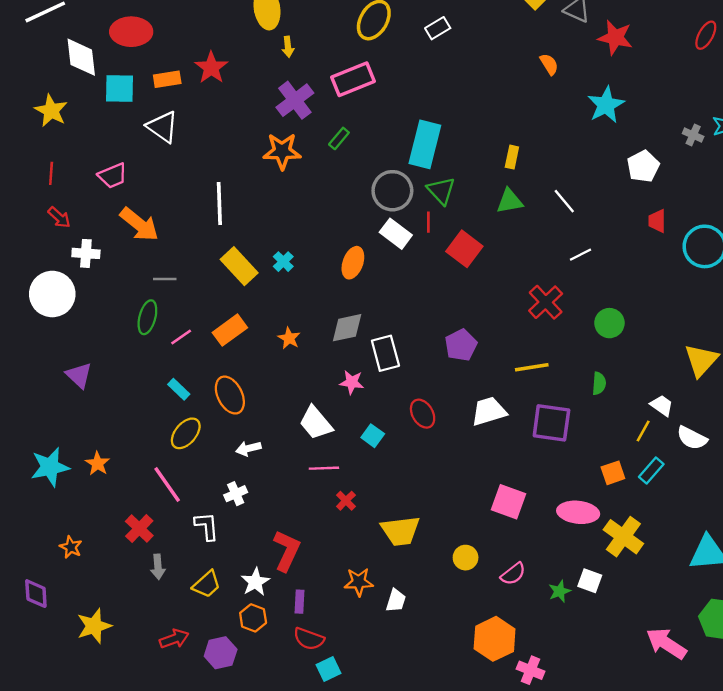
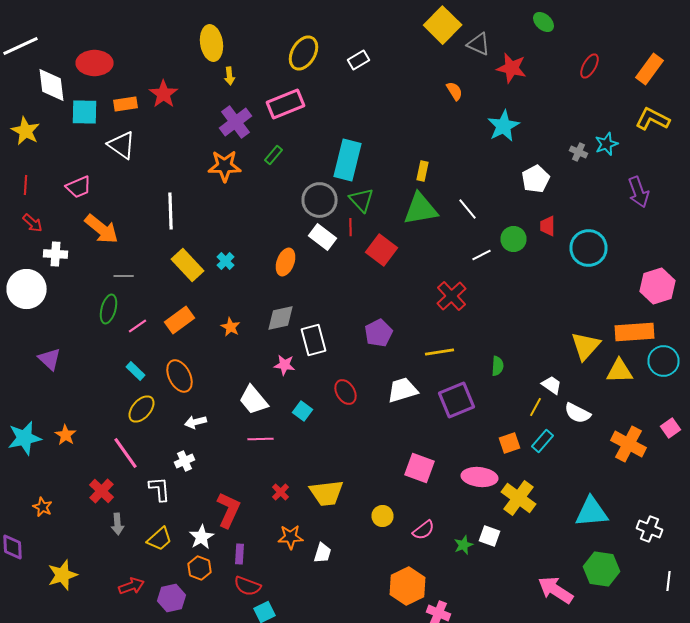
green triangle: (510, 201) -> (420, 209), size x1.5
green circle: (609, 323) -> (514, 239), moved
purple square: (551, 423) -> (456, 400), turned -30
red cross: (346, 501) -> (280, 492), moved

